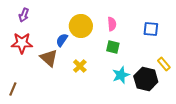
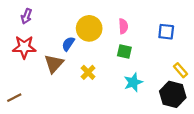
brown triangle: (49, 58) -> (54, 64), turned 30
black hexagon: (146, 79) -> (173, 94), moved
brown line: (13, 89) -> (14, 98), turned 40

